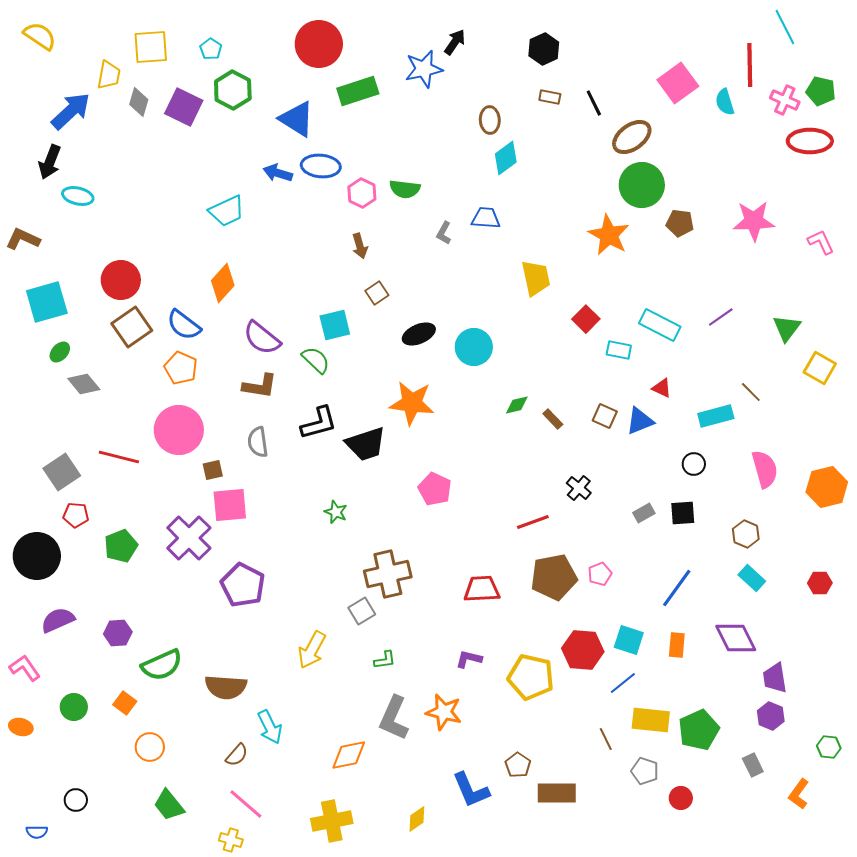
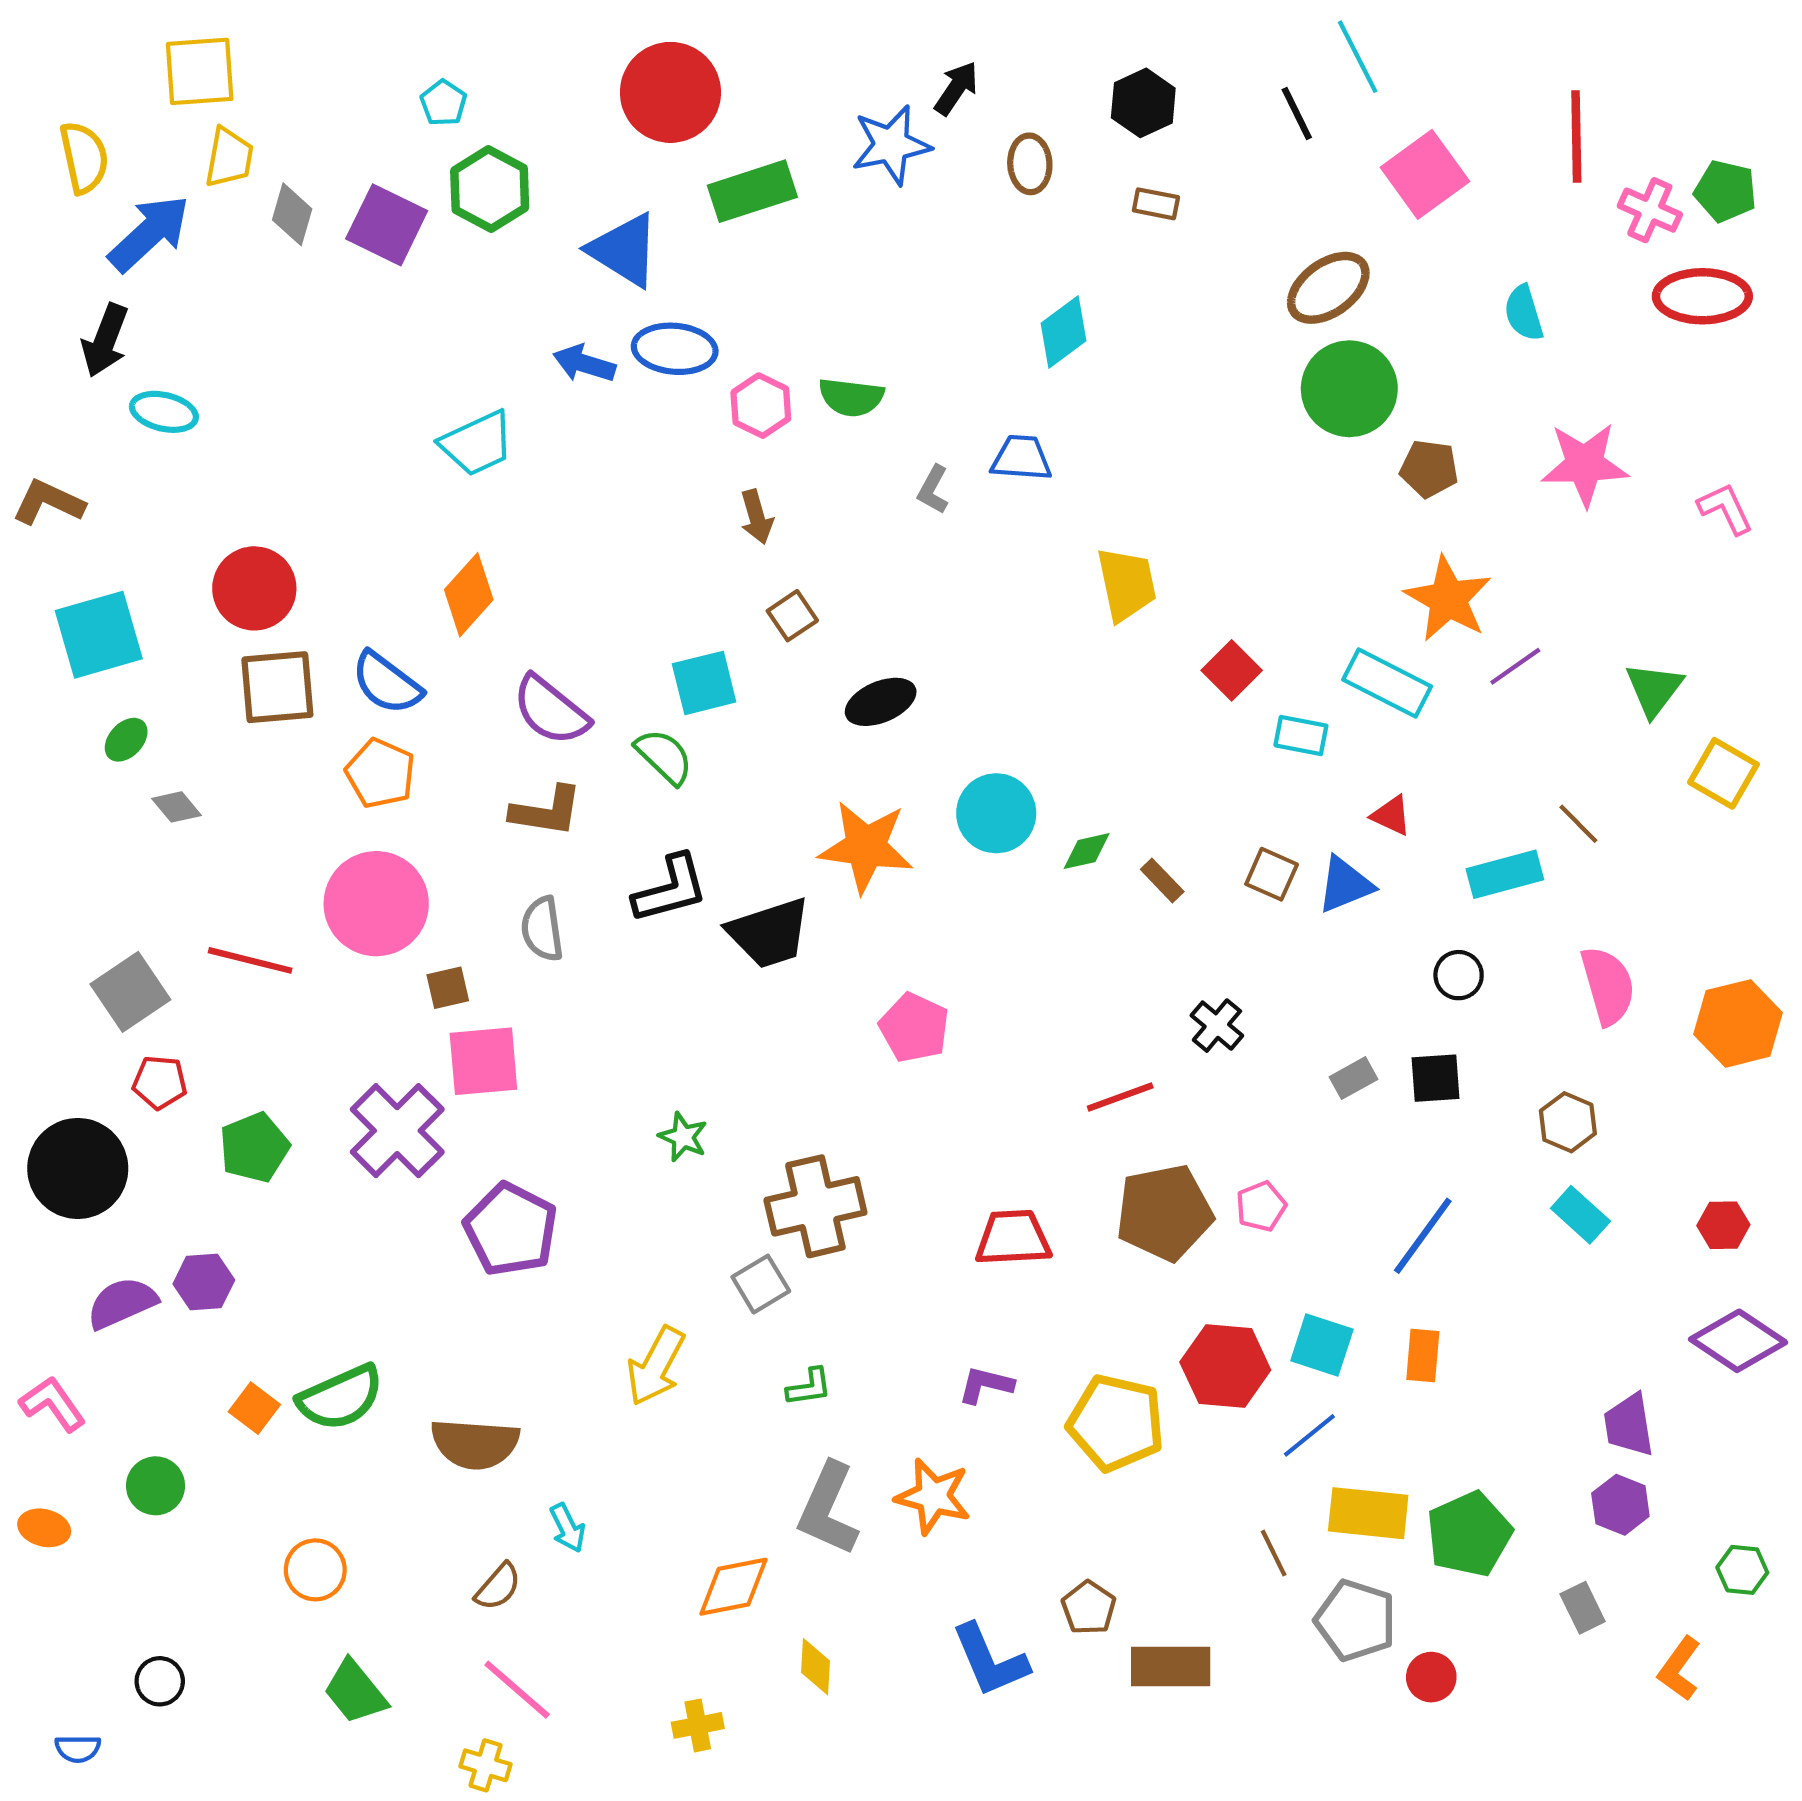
cyan line: (785, 27) -> (1358, 57), moved
yellow semicircle: (40, 36) -> (84, 158), moved, turned 44
yellow square: (151, 47) -> (200, 71), moved
cyan semicircle: (725, 102) -> (1524, 313), moved
black line: (594, 103) -> (1297, 113), moved
brown ellipse: (490, 120) -> (1030, 164), moved
orange star: (609, 235) -> (1448, 599), moved
brown square: (132, 327) -> (277, 687), turned 30
cyan circle: (474, 347) -> (996, 813), moved
gray diamond: (84, 384) -> (177, 807), size x0.7
green star: (336, 512) -> (683, 1137), moved
purple hexagon: (118, 633) -> (204, 1282), moved
purple diamond: (736, 638) -> (1738, 1341), moved, turned -30
orange square: (125, 703) -> (254, 1408), moved
cyan arrow: (270, 727) -> (567, 1528), size x0.7
gray pentagon: (645, 771) -> (1356, 1620), size x1.4
yellow diamond: (417, 819) -> (815, 1667), moved, turned -52
yellow cross: (332, 821) -> (698, 1725), size x0.6

